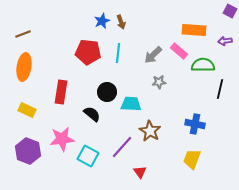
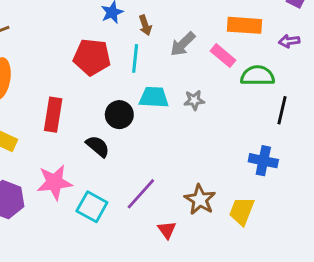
brown arrow: (121, 22) -> (145, 25), moved
gray arrow: (153, 55) -> (183, 44), moved
cyan trapezoid: (131, 104) -> (154, 97), moved
blue cross: (195, 124) -> (263, 161), moved
brown star: (150, 131) -> (200, 200), moved

